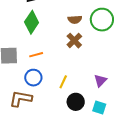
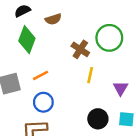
brown semicircle: (75, 20) -> (53, 19), moved
green circle: (102, 20) -> (109, 38), moved
yellow line: (63, 82) -> (90, 75), moved

